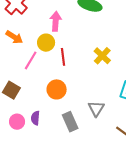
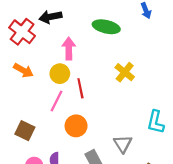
yellow cross: (102, 56) -> (125, 72), moved
pink line: (31, 60) -> (57, 101), moved

